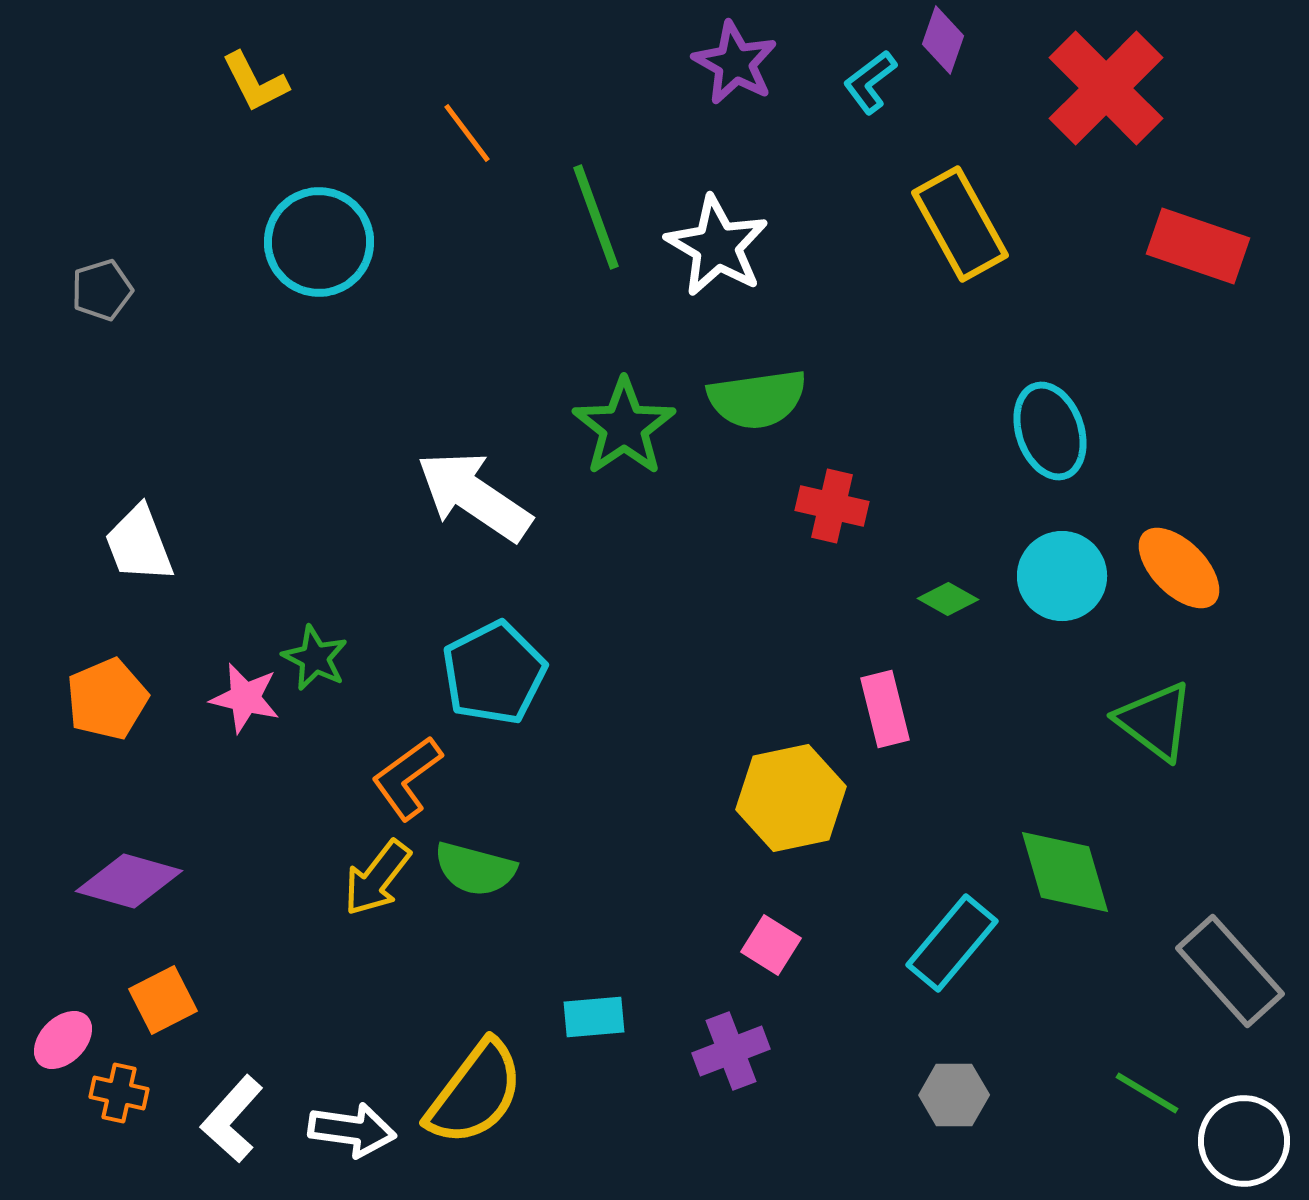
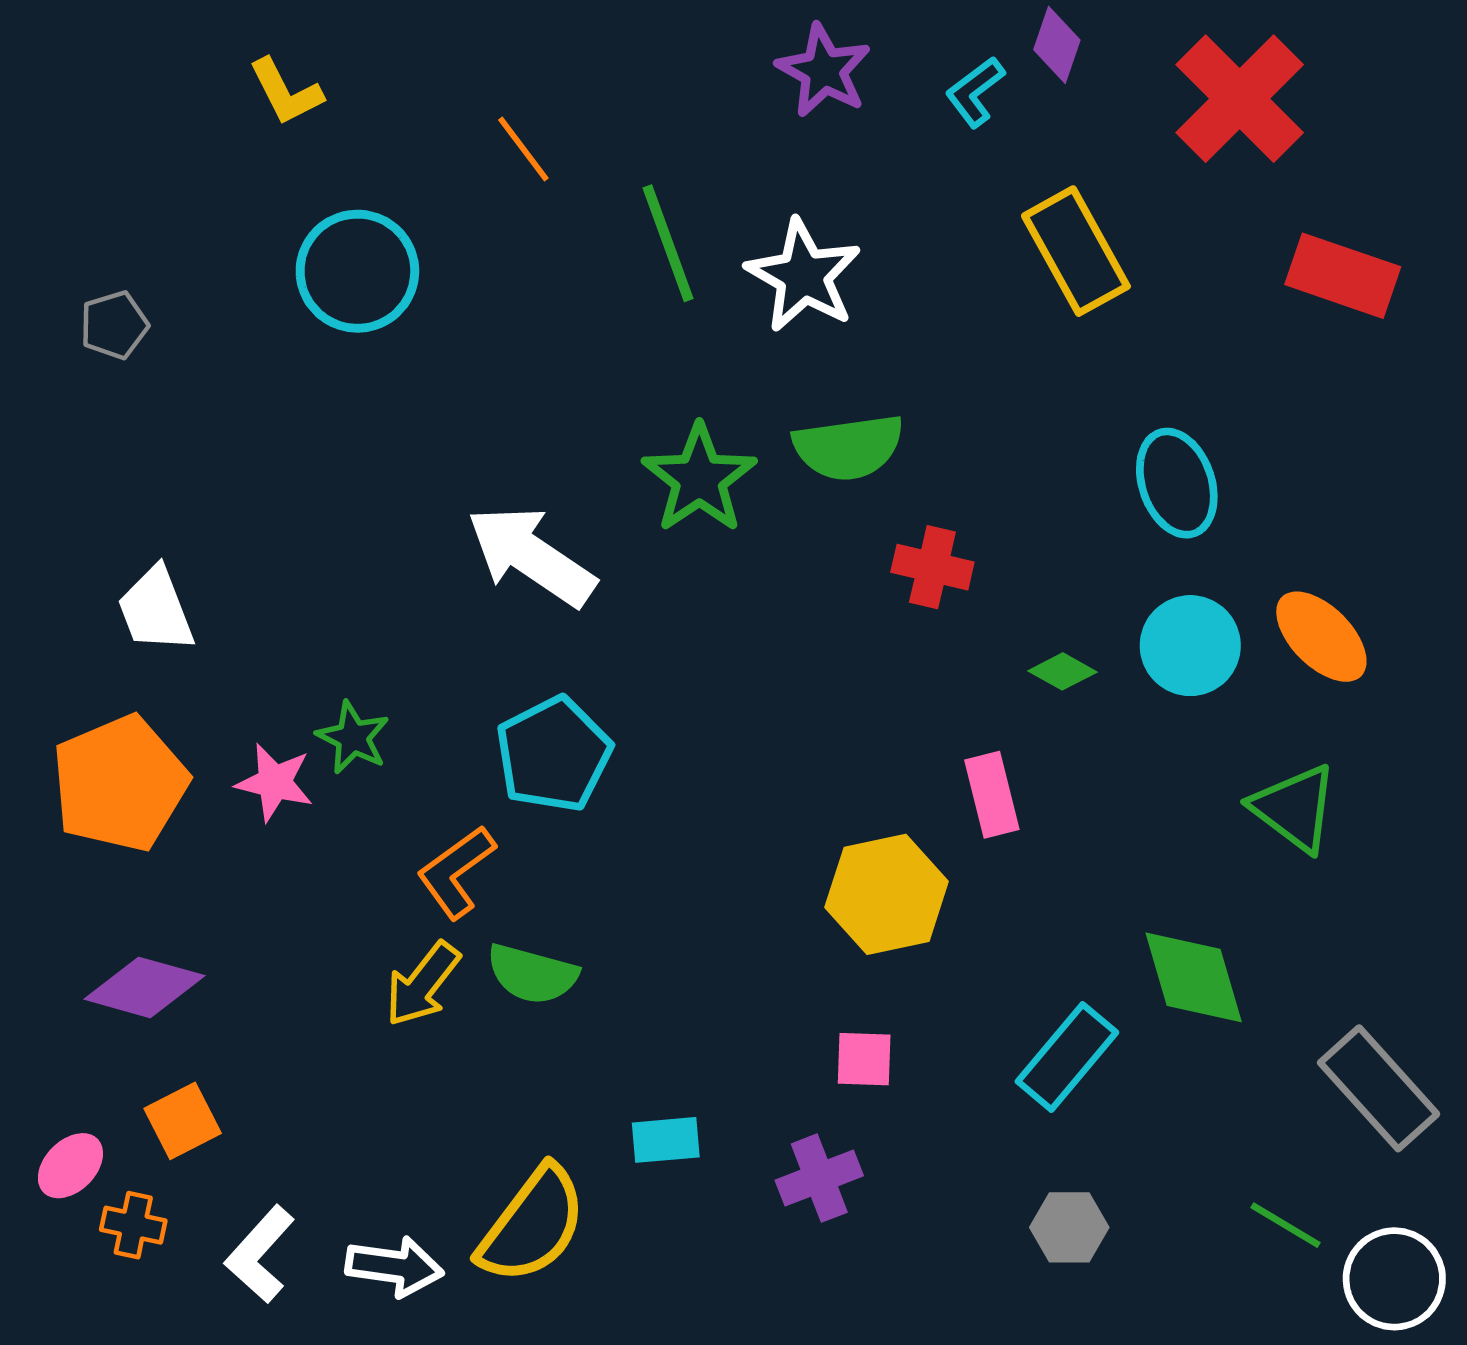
orange pentagon: (107, 699) -> (120, 783), size x1.5
pink square: (771, 945) -> (864, 1059), turned -30

